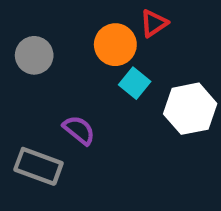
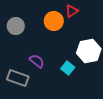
cyan square: (135, 83) -> (68, 68), moved

